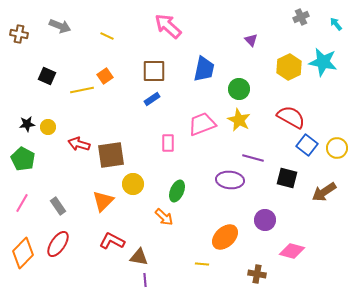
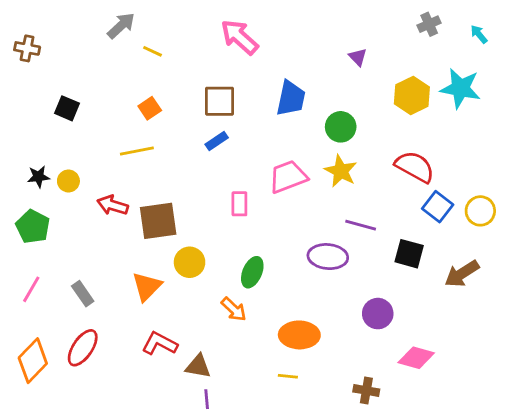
gray arrow: (60, 26) -> (121, 26), moved, turned -65
yellow line: (82, 90) -> (137, 151), moved
orange ellipse: (225, 237) -> (299, 335), moved, turned 44

